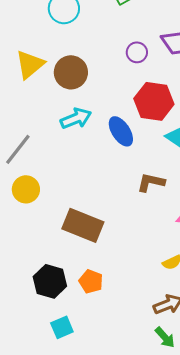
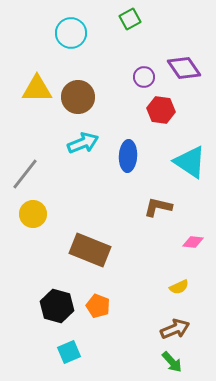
yellow triangle: (30, 64) -> (37, 89), turned 40
red hexagon: (154, 101) -> (161, 110), moved, size x0.7
blue ellipse: (121, 131) -> (128, 156), turned 36

